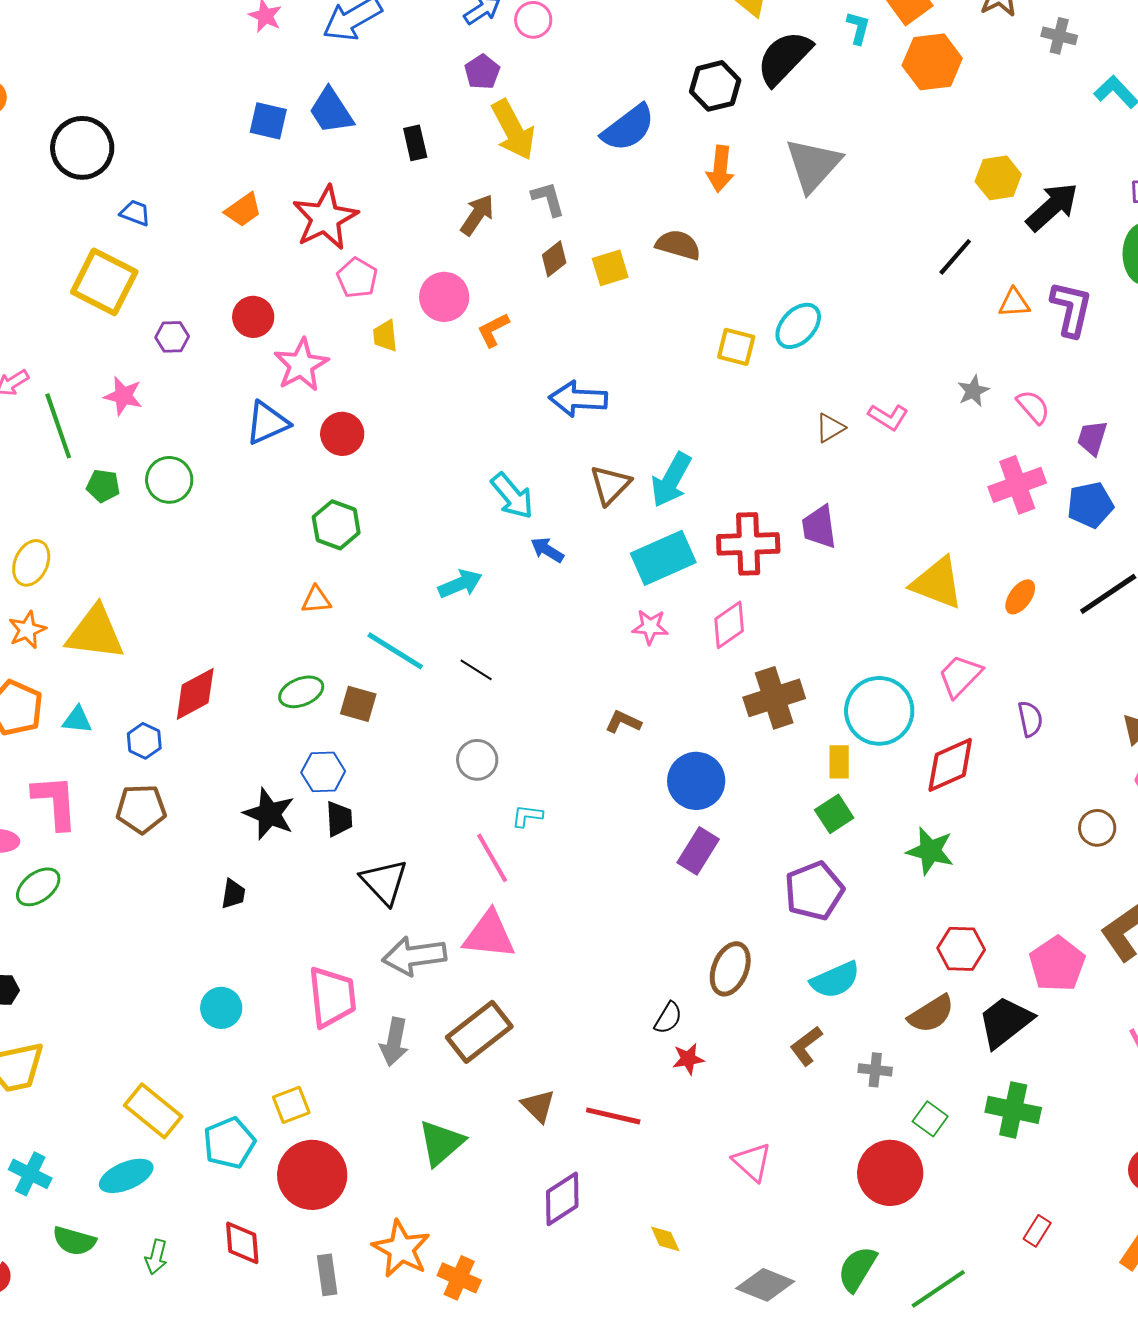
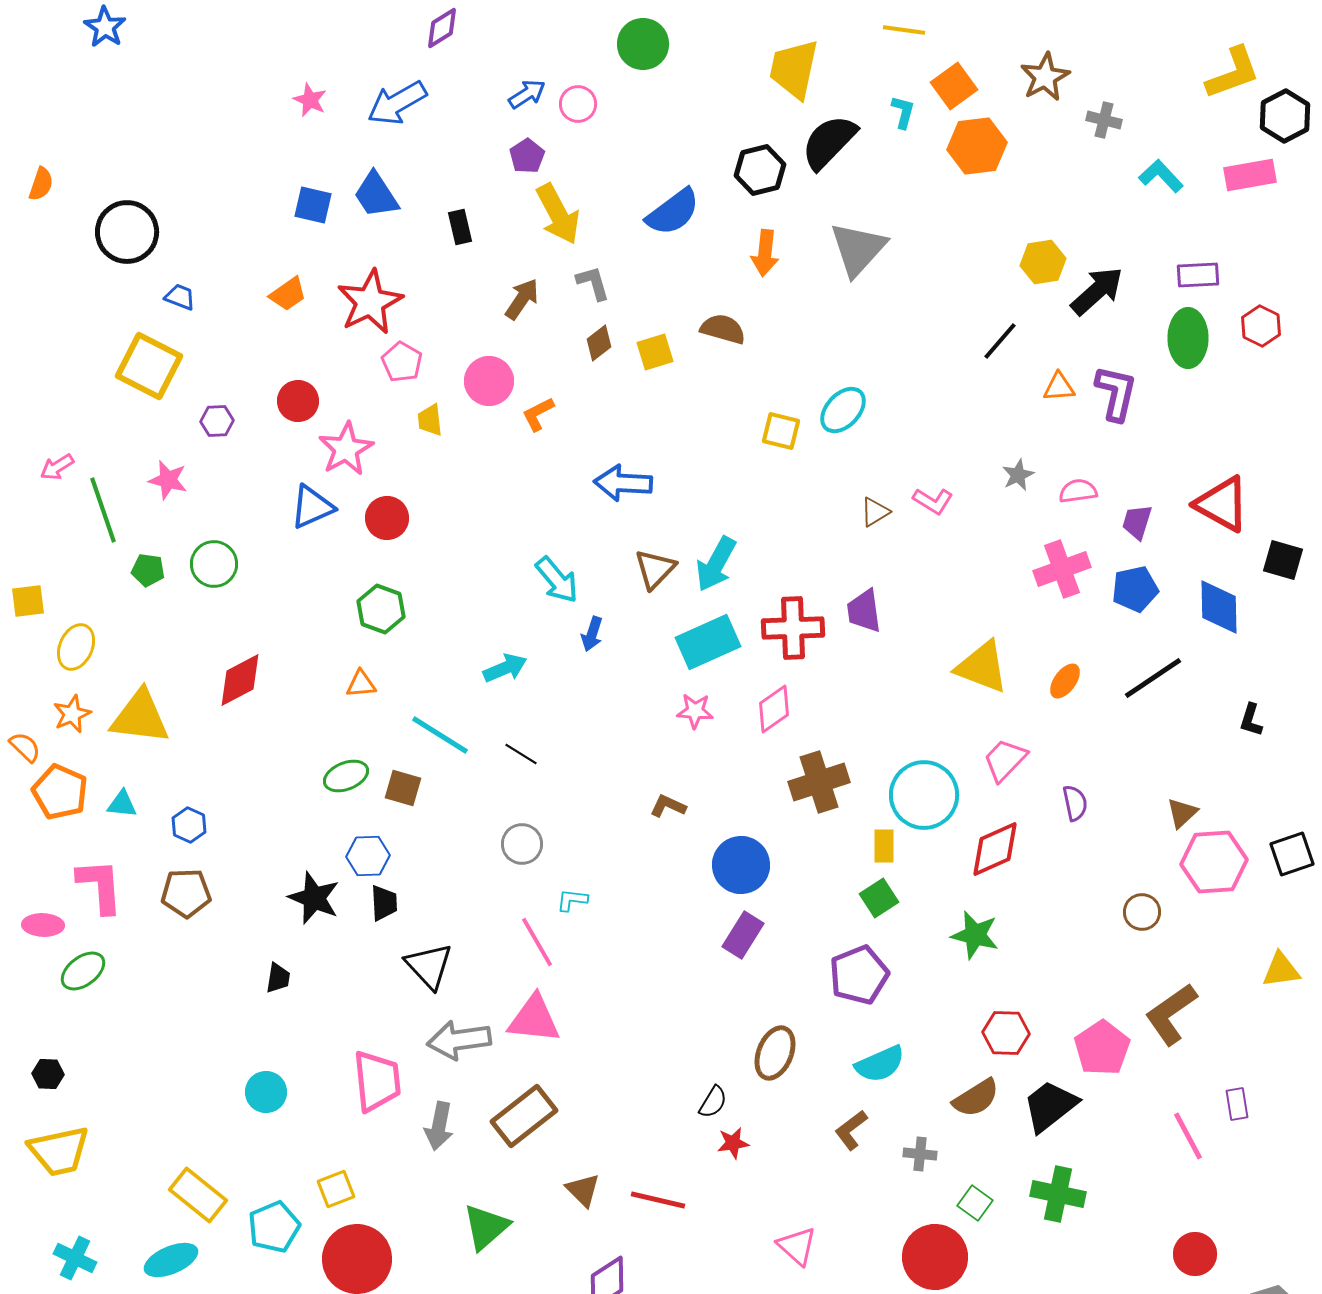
pink semicircle: (1033, 407) -> (1078, 491), turned -57
blue arrow: (547, 550) -> (592, 634), turned -104
red diamond: (195, 694) -> (240, 680), moved

